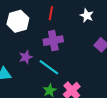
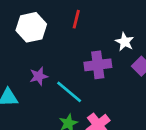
white star: (87, 16) -> (125, 42), moved
purple cross: (53, 41) -> (98, 65), moved

